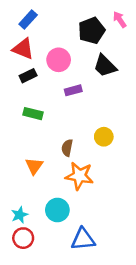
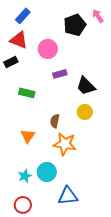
black trapezoid: (105, 66) -> (86, 86), moved
black rectangle: (28, 76) -> (11, 62), moved
cyan star: (20, 215) -> (25, 176), moved
red circle: (23, 238) -> (23, 205), moved

